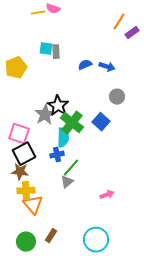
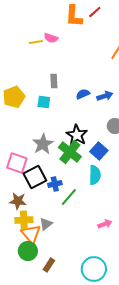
cyan square: (46, 49) -> (44, 102), moved
blue arrow: (107, 67) -> (105, 96), turned -35
black star: (58, 106) -> (77, 135), moved
cyan semicircle: (63, 138) -> (95, 175), moved
black square: (24, 154) -> (35, 177), moved
gray triangle: (67, 182) -> (46, 224), moved
green circle: (26, 242) -> (28, 251), moved

